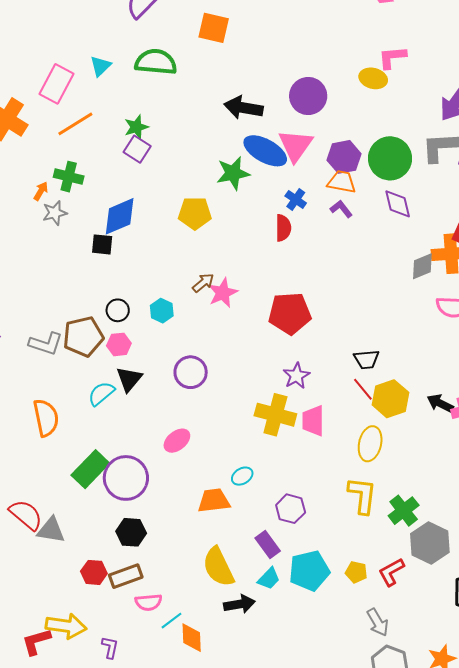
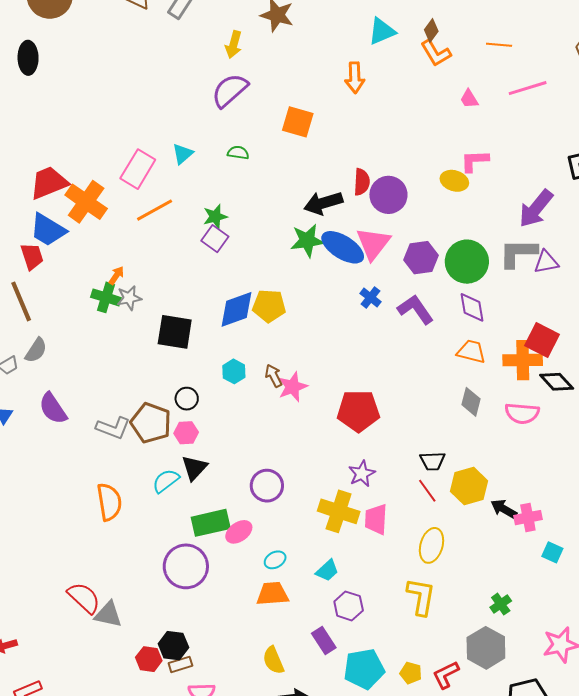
green semicircle: (156, 62) -> (238, 153), size x0.5
black arrow: (243, 108) -> (323, 203), turned -30
green star: (233, 173) -> (307, 240), moved
green cross: (69, 177) -> (106, 297), moved
orange trapezoid: (342, 182) -> (471, 352), moved
purple L-shape: (341, 209) -> (415, 309), size x1.6
blue diamond: (120, 216) -> (236, 309), moved
red semicircle: (283, 228) -> (362, 182), moved
black square: (102, 244) -> (175, 332), size x1.6
gray diamond: (422, 266) -> (471, 402), moved, turned -56
brown arrow: (203, 283) -> (274, 376), turned -80
cyan hexagon: (162, 311) -> (234, 371), moved
brown pentagon: (83, 337) -> (151, 423), turned 30
purple circle: (191, 372) -> (267, 486), moved
yellow hexagon: (390, 399) -> (469, 486), moved
green rectangle: (90, 469) -> (211, 523), moved, turned 30
cyan ellipse: (242, 476) -> (275, 560), moved
green cross: (404, 511) -> (501, 604), moved, size x0.7
black hexagon: (131, 532) -> (173, 646), moved
yellow semicircle: (218, 567) -> (273, 660), size x0.7
brown rectangle: (126, 576) -> (180, 664), size x0.7
cyan trapezoid: (269, 579) -> (327, 570), moved

